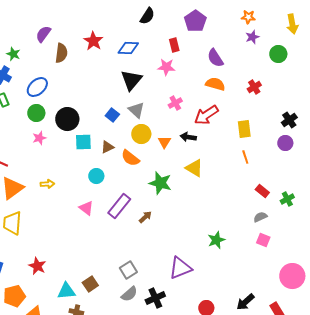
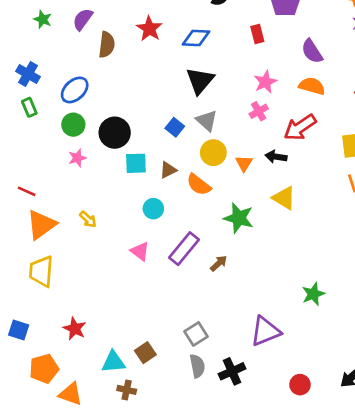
green star: (13, 54) -> (43, 19), moved
pink star: (166, 67) -> (265, 82), moved, turned -30
yellow arrow: (47, 184) -> (88, 219), turned 48
gray semicircle: (129, 294) -> (197, 366), turned -60

